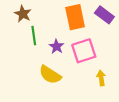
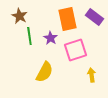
purple star: (57, 46) -> (50, 38), moved
yellow semicircle: (50, 75) -> (44, 72), turned -95

